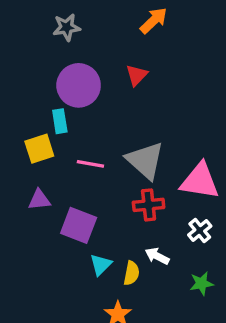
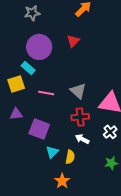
cyan rectangle: (60, 121) -> (28, 68), turned -40
gray triangle: (145, 160) -> (78, 91), size x0.7
white arrow: (157, 256) -> (82, 139), moved

